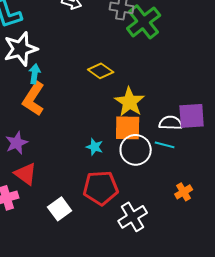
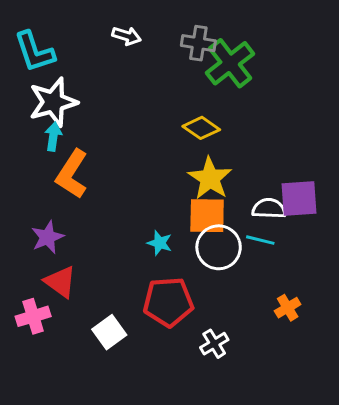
yellow diamond: (101, 71) -> (201, 128), moved
cyan arrow: (35, 74) -> (53, 137), moved
white cross: (133, 217) -> (214, 344), size x0.7

